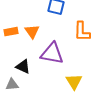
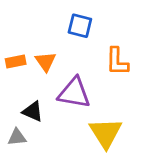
yellow triangle: (74, 82) -> (106, 133), size x1.4

